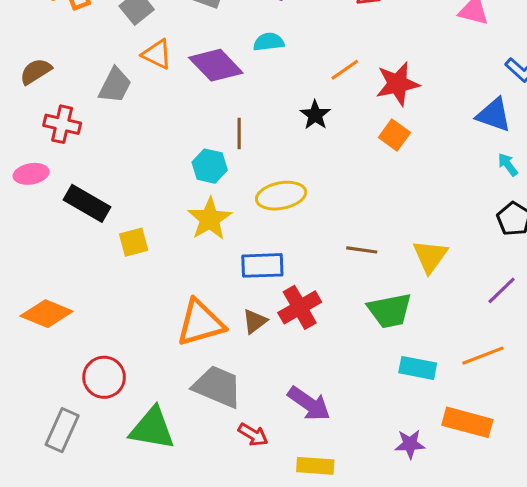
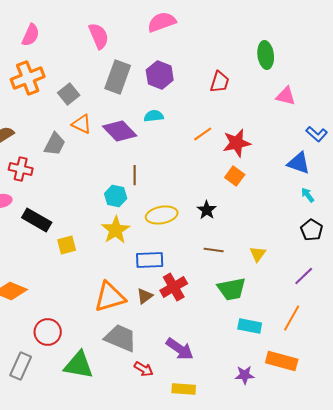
black star: (315, 115) -> (207, 210), moved
yellow triangle: (430, 256) -> (258, 254), size x0.7
orange line: (483, 356) -> (292, 318), turned -40

